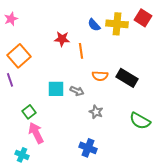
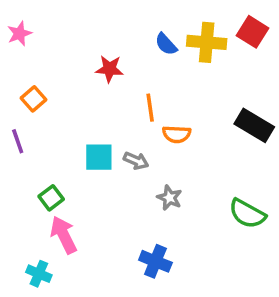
orange line: (81, 51) -> (150, 108), moved
orange square: (19, 56) -> (34, 99), size x0.6
black rectangle: (127, 78) -> (254, 125), moved

